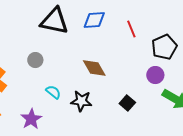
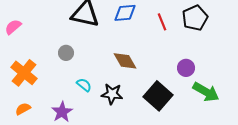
black pentagon: (164, 47) -> (195, 18), moved
black square: (127, 103) -> (158, 96), size x1.8

